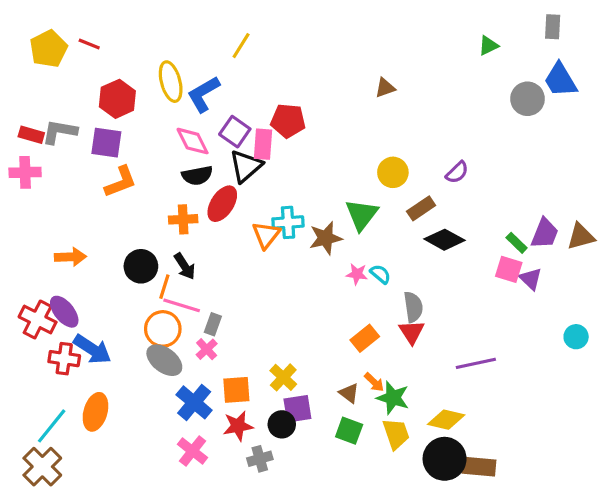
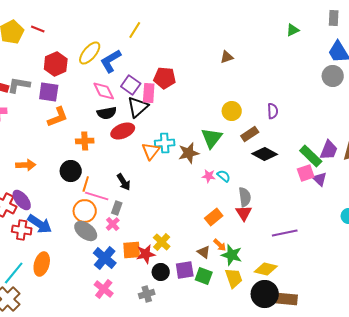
yellow ellipse: (171, 82) -> (90, 53), turned 55
gray circle: (528, 99) -> (333, 76), moved
purple semicircle: (457, 172) -> (273, 111), turned -49
red ellipse: (222, 204) -> (123, 131), turned 35
orange cross: (183, 219) -> (85, 141), moved
green rectangle: (517, 243) -> (311, 156), size x1.6
black arrow: (185, 266) -> (124, 182), moved
pink square: (509, 269) -> (306, 173), turned -36
purple square: (297, 409) -> (185, 270), moved
red star: (238, 426) -> (146, 254), moved

